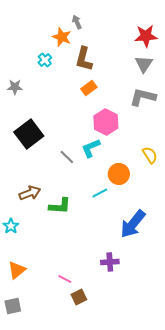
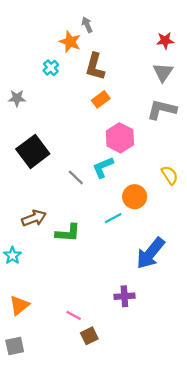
red star: (146, 36) -> (165, 41), size x0.7

